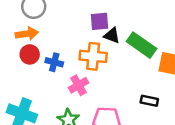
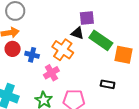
purple square: (100, 21) -> (87, 18), moved
orange cross: (93, 56) -> (63, 50), turned 30

